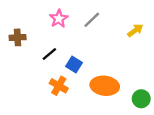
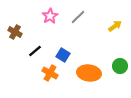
brown cross: (18, 37) -> (15, 32), turned 32
black line: (49, 54) -> (35, 51), moved
green circle: (141, 99) -> (120, 66), moved

